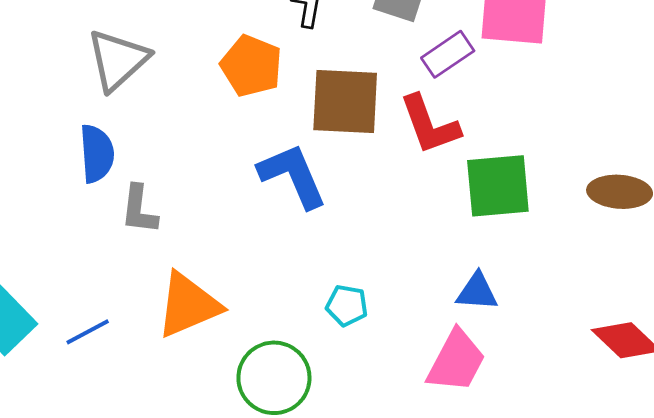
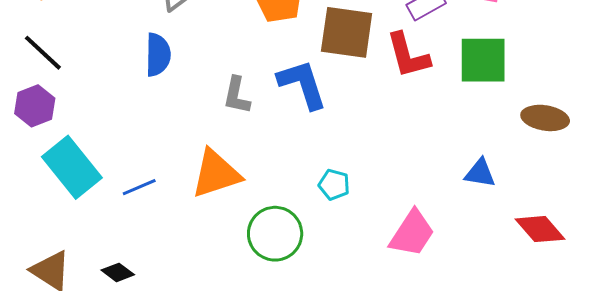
green square: (498, 186) -> (483, 60), moved
gray L-shape: (139, 210) -> (237, 95), moved
blue triangle: (477, 292) -> (480, 173), moved

